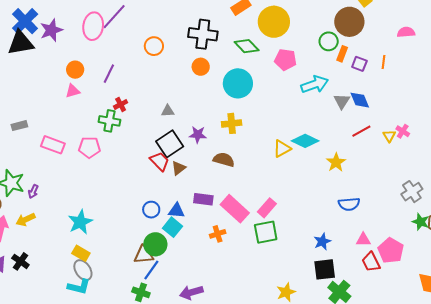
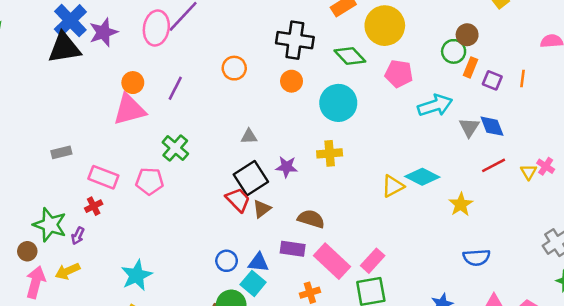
brown circle: (349, 22) -> (467, 35), moved, size x0.6
orange circle: (154, 46) -> (234, 68), moved
pink triangle: (73, 91) -> (129, 110), size x1.8
red cross: (121, 104) -> (94, 206), moved
green cross: (109, 121) -> (175, 148), turned 30
brown semicircle: (224, 160) -> (311, 219), moved

